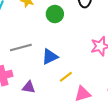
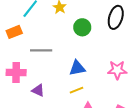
blue triangle: (50, 57) -> (77, 68), moved

